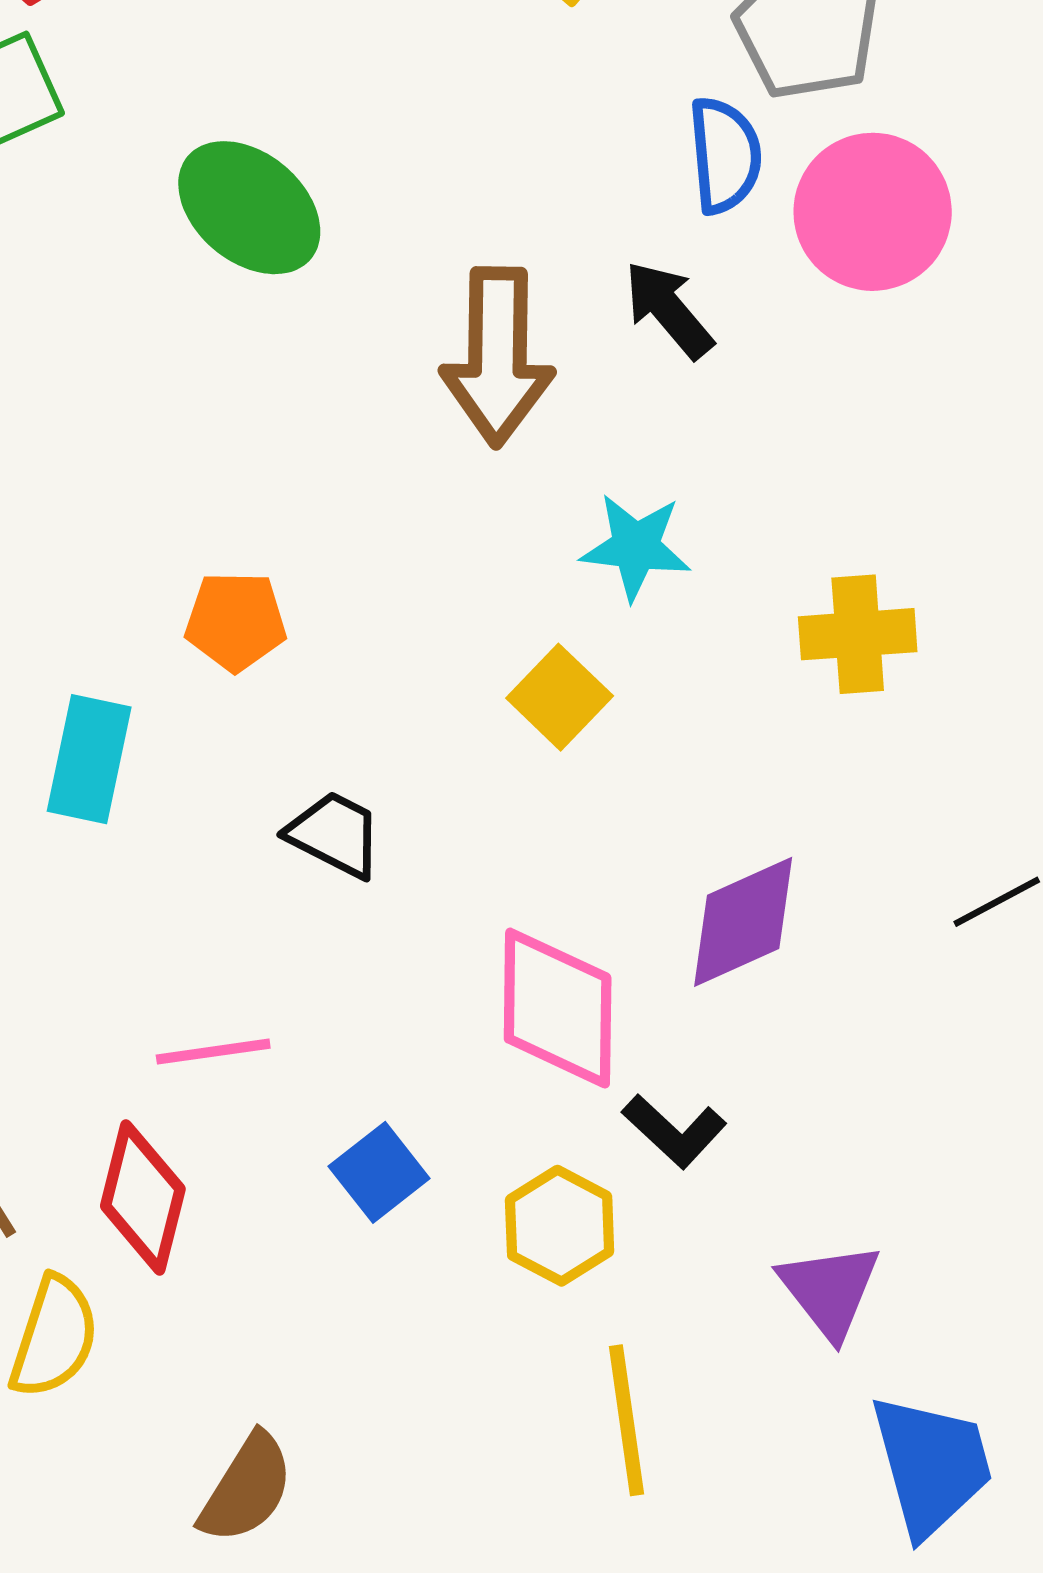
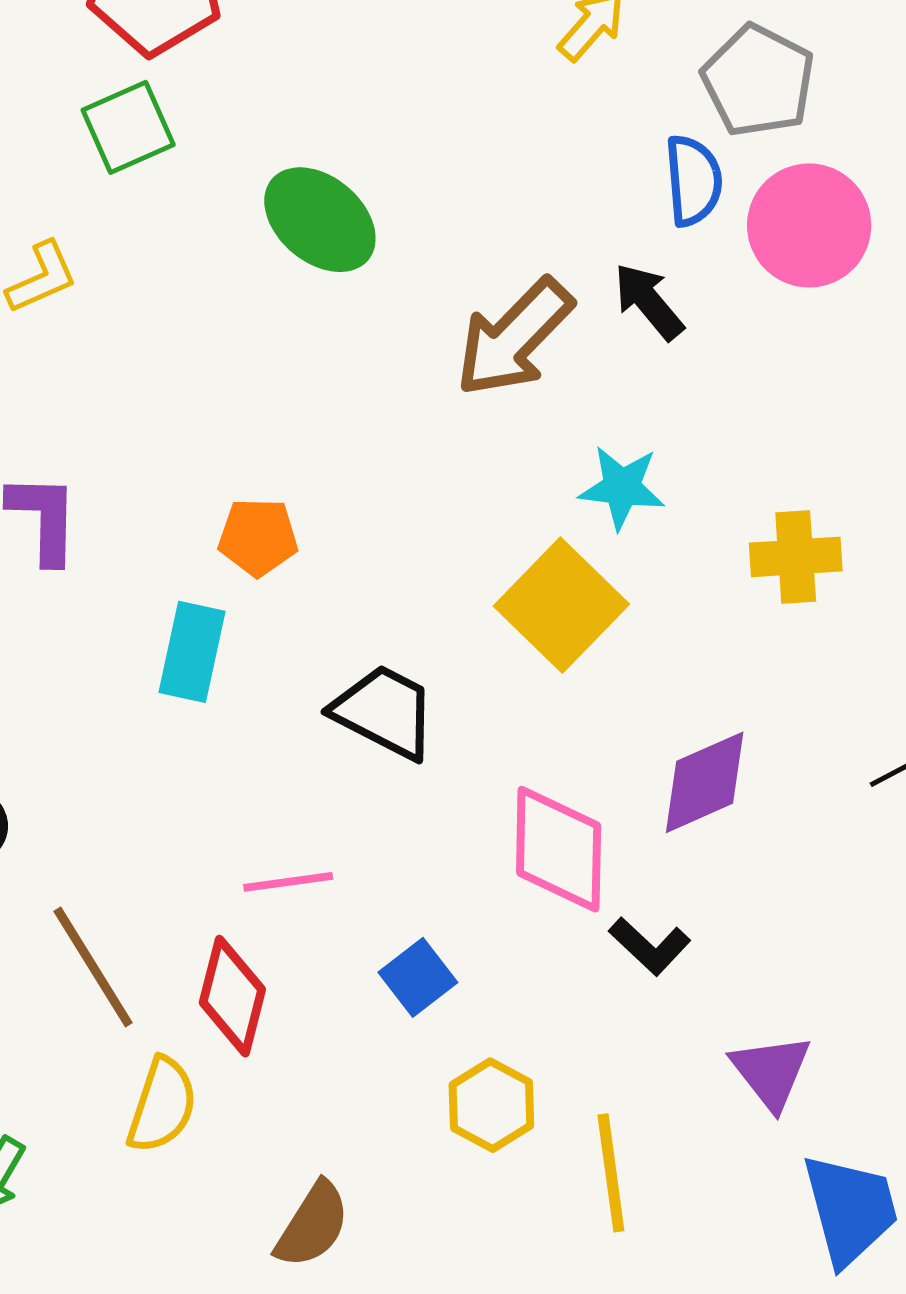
brown arrow: (497, 357) -> (514, 338), turned 43
orange pentagon: (236, 621) -> (258, 537), moved
yellow square: (560, 697) -> (561, 605), size x1.6
black trapezoid: (335, 834) -> (384, 712), size x1.4
yellow hexagon: (560, 1226) -> (491, 1105), moved

